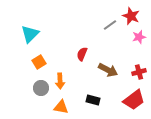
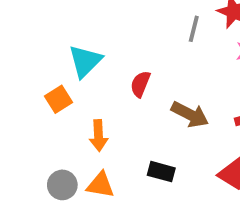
gray line: (110, 25) -> (194, 29), turned -40
cyan triangle: (30, 34) -> (85, 61), moved
gray circle: (41, 88) -> (62, 185), moved

